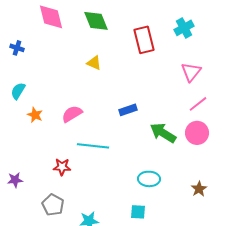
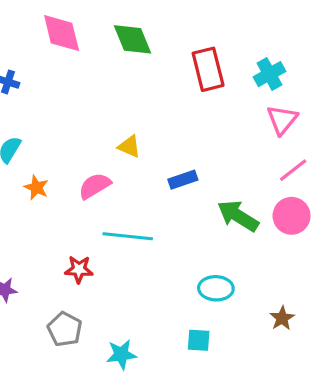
cyan cross: (184, 28) -> (269, 74), moved
yellow triangle: (94, 63) -> (129, 146), moved
brown star: (199, 189) -> (282, 318), moved

